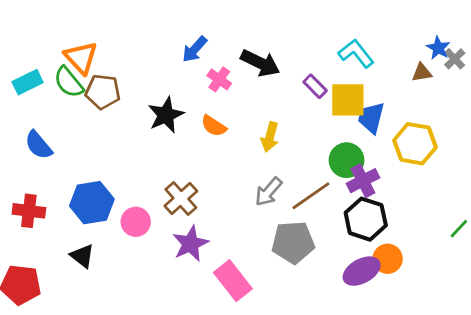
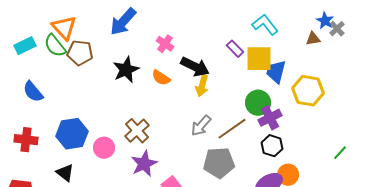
blue arrow: (195, 49) -> (123, 22), moved, size x1.4
black arrow: (260, 63) -> (195, 67), moved
black hexagon: (366, 219) -> (272, 146), size x0.7

